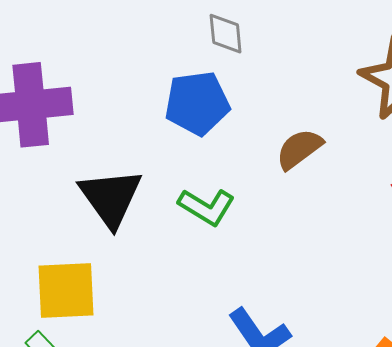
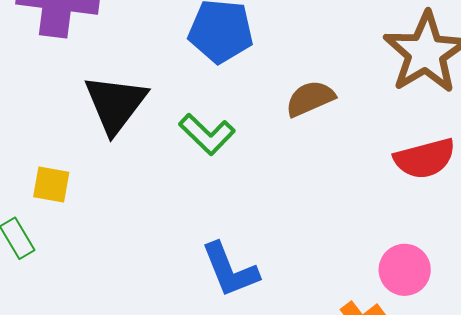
yellow square: (66, 291) -> (51, 185), size x0.6

